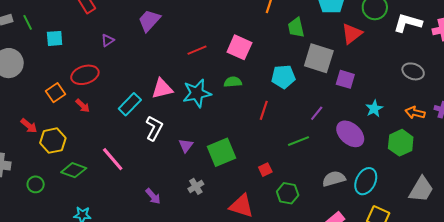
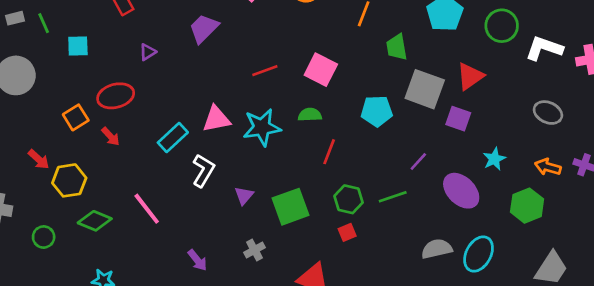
red triangle: (352, 34) -> (470, 76), moved
red line: (264, 110) -> (329, 152), moved
green hexagon: (288, 193) -> (349, 199), moved

